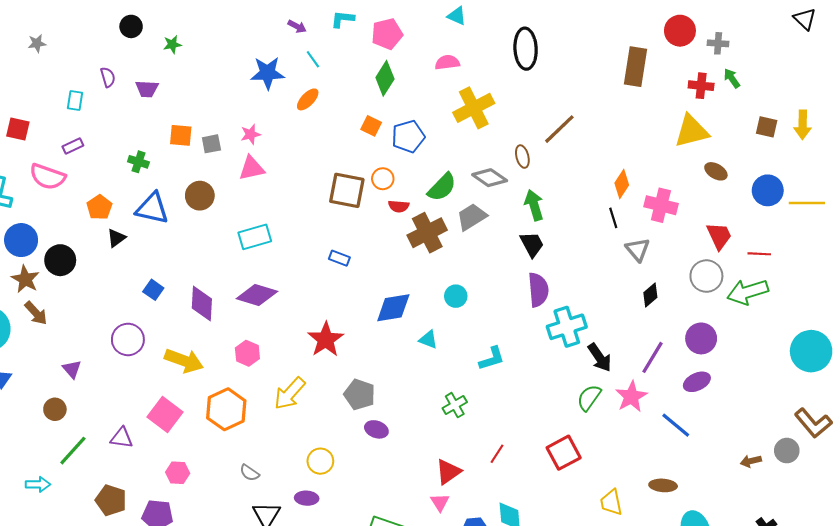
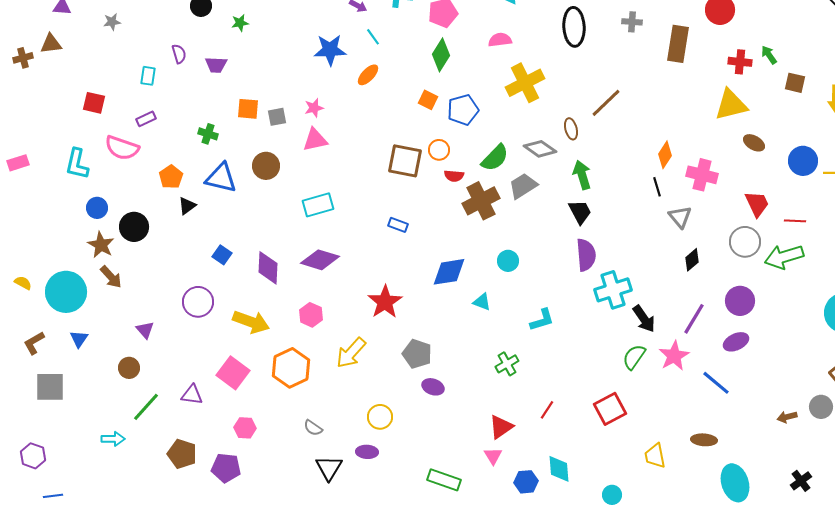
gray cross: (718, 43) -> (632, 22), moved
brown square: (767, 127) -> (795, 83), moved
blue circle: (21, 240) -> (97, 208), size x0.7

